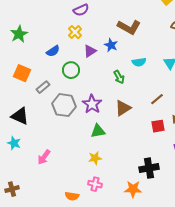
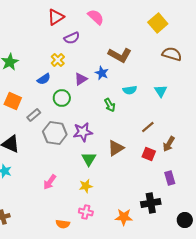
yellow cross: (75, 32) -> (58, 60), moved
purple star: (92, 104) -> (83, 132), turned 30
brown triangle: (123, 108) -> (116, 148), moved
red square: (158, 126) -> (149, 154), turned 32
green triangle: (98, 131) -> (89, 159), turned -49
pink arrow: (44, 157) -> (50, 182), moved
black cross: (149, 168) -> (151, 203), moved

